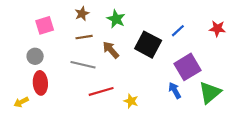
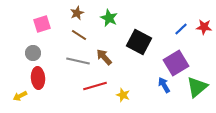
blue line: (178, 31) -> (181, 29), moved
brown line: (84, 37) -> (79, 35), turned 42
brown arrow: (111, 50) -> (104, 57), moved

